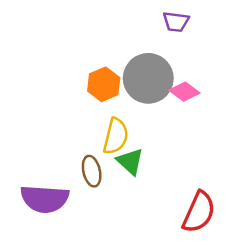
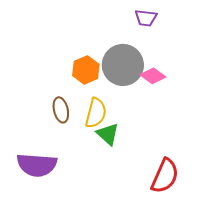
brown ellipse: (92, 171) -> (61, 110), moved

